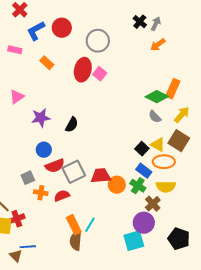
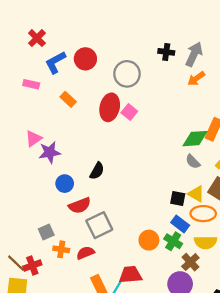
black cross: (140, 22) -> (166, 52), moved, turned -32
gray arrow: (156, 24) -> (194, 54), size x1.5
green diamond: (157, 97) -> (195, 139), turned -30
purple star: (41, 118) -> (50, 152), moved
black square: (142, 149) -> (178, 199), turned -32
blue circle: (44, 150) -> (65, 184), moved
red semicircle: (55, 166) -> (80, 205), moved
red trapezoid: (101, 176) -> (130, 275), moved
red cross: (17, 219) -> (32, 266), moved

